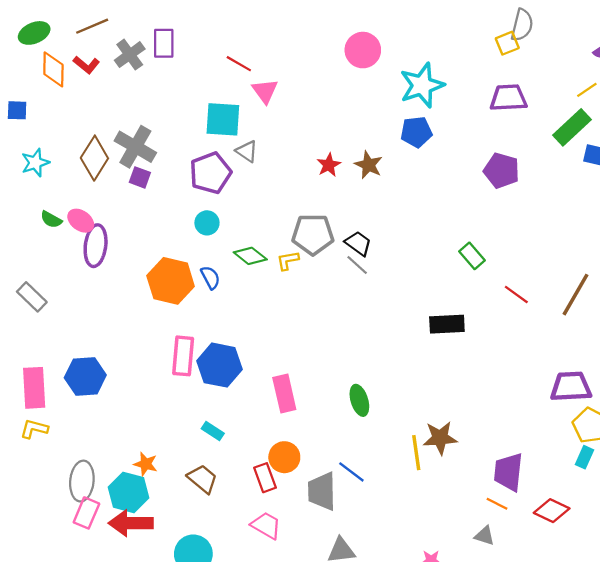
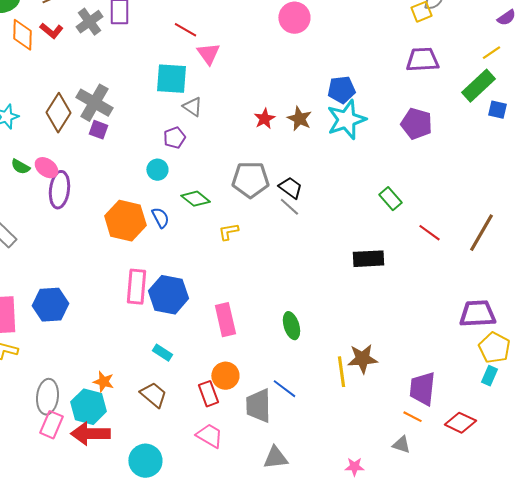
cyan star: (422, 85) -> (346, 120), moved
purple pentagon: (210, 173) -> (174, 138), moved, size x0.6
yellow L-shape: (288, 260) -> (228, 232), moved

